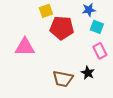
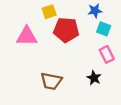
pink triangle: (25, 47) -> (27, 36), moved
brown trapezoid: (63, 79) -> (51, 81), moved

